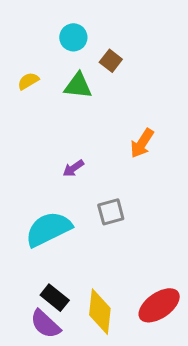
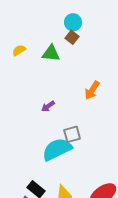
cyan circle: (73, 37) -> (73, 22), moved
cyan semicircle: (48, 229) -> (57, 149), moved

